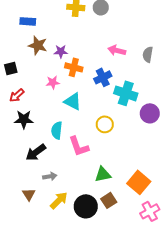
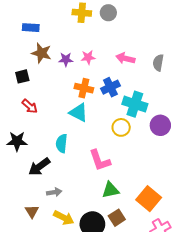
orange cross: (74, 67) -> (84, 88), moved
black square: (11, 68) -> (22, 76), moved
pink star: (53, 82) -> (88, 57), moved
red arrow: (17, 95) -> (30, 106), moved, turned -98
black star: (24, 119) -> (17, 141), moved
yellow circle: (105, 124) -> (121, 127), moved
pink L-shape: (79, 146) -> (100, 160), moved
yellow arrow: (59, 200) -> (64, 218), turned 72

